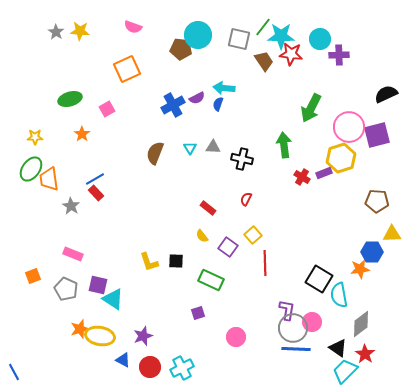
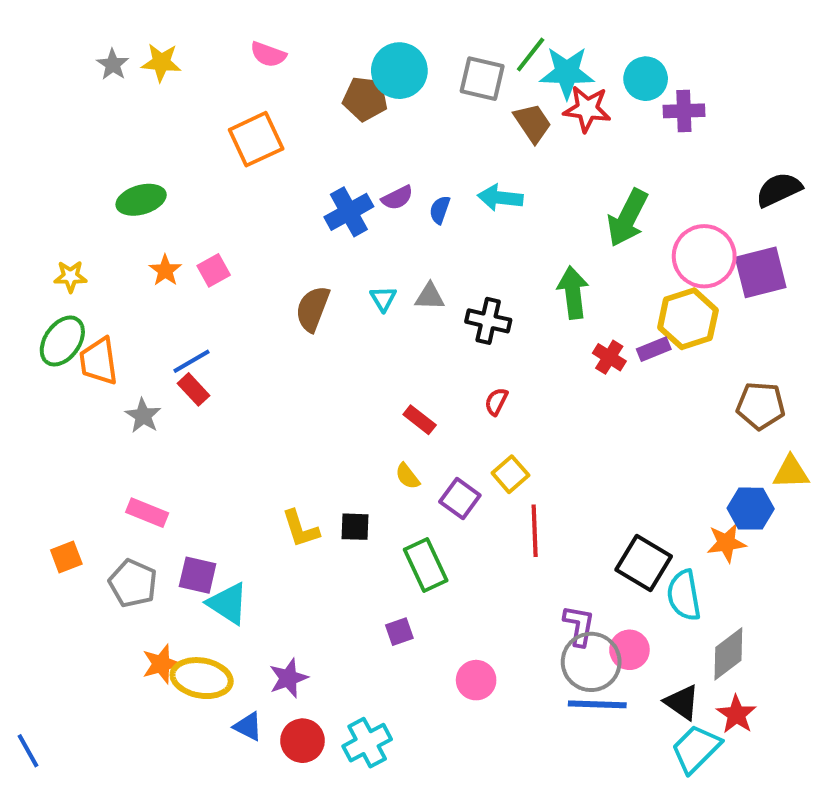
cyan arrow: (224, 88) -> (500, 198), moved
pink square: (107, 109) -> (214, 270), moved
green rectangle: (211, 280) -> (426, 565), turned 40

